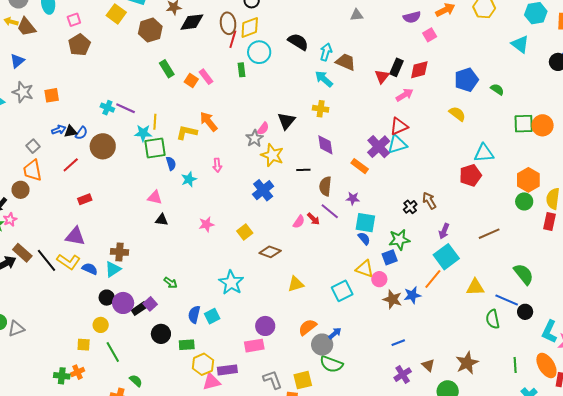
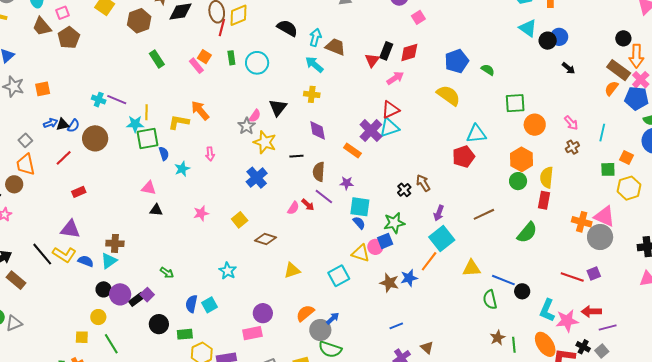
brown trapezoid: (26, 27) -> (42, 26), moved
cyan triangle: (520, 44) -> (528, 28), moved
cyan circle: (259, 52) -> (257, 63), moved
orange square: (191, 81) -> (204, 57), moved
yellow semicircle: (457, 114) -> (449, 95), size x1.4
orange circle: (543, 125) -> (535, 125), moved
brown rectangle: (22, 253) -> (16, 280), moved
green semicircle: (524, 274) -> (527, 232), moved, turned 80
pink circle: (379, 279) -> (375, 247), moved
cyan star: (231, 283) -> (228, 271), size x0.7
brown star: (467, 363) -> (498, 338), moved, size x0.7

